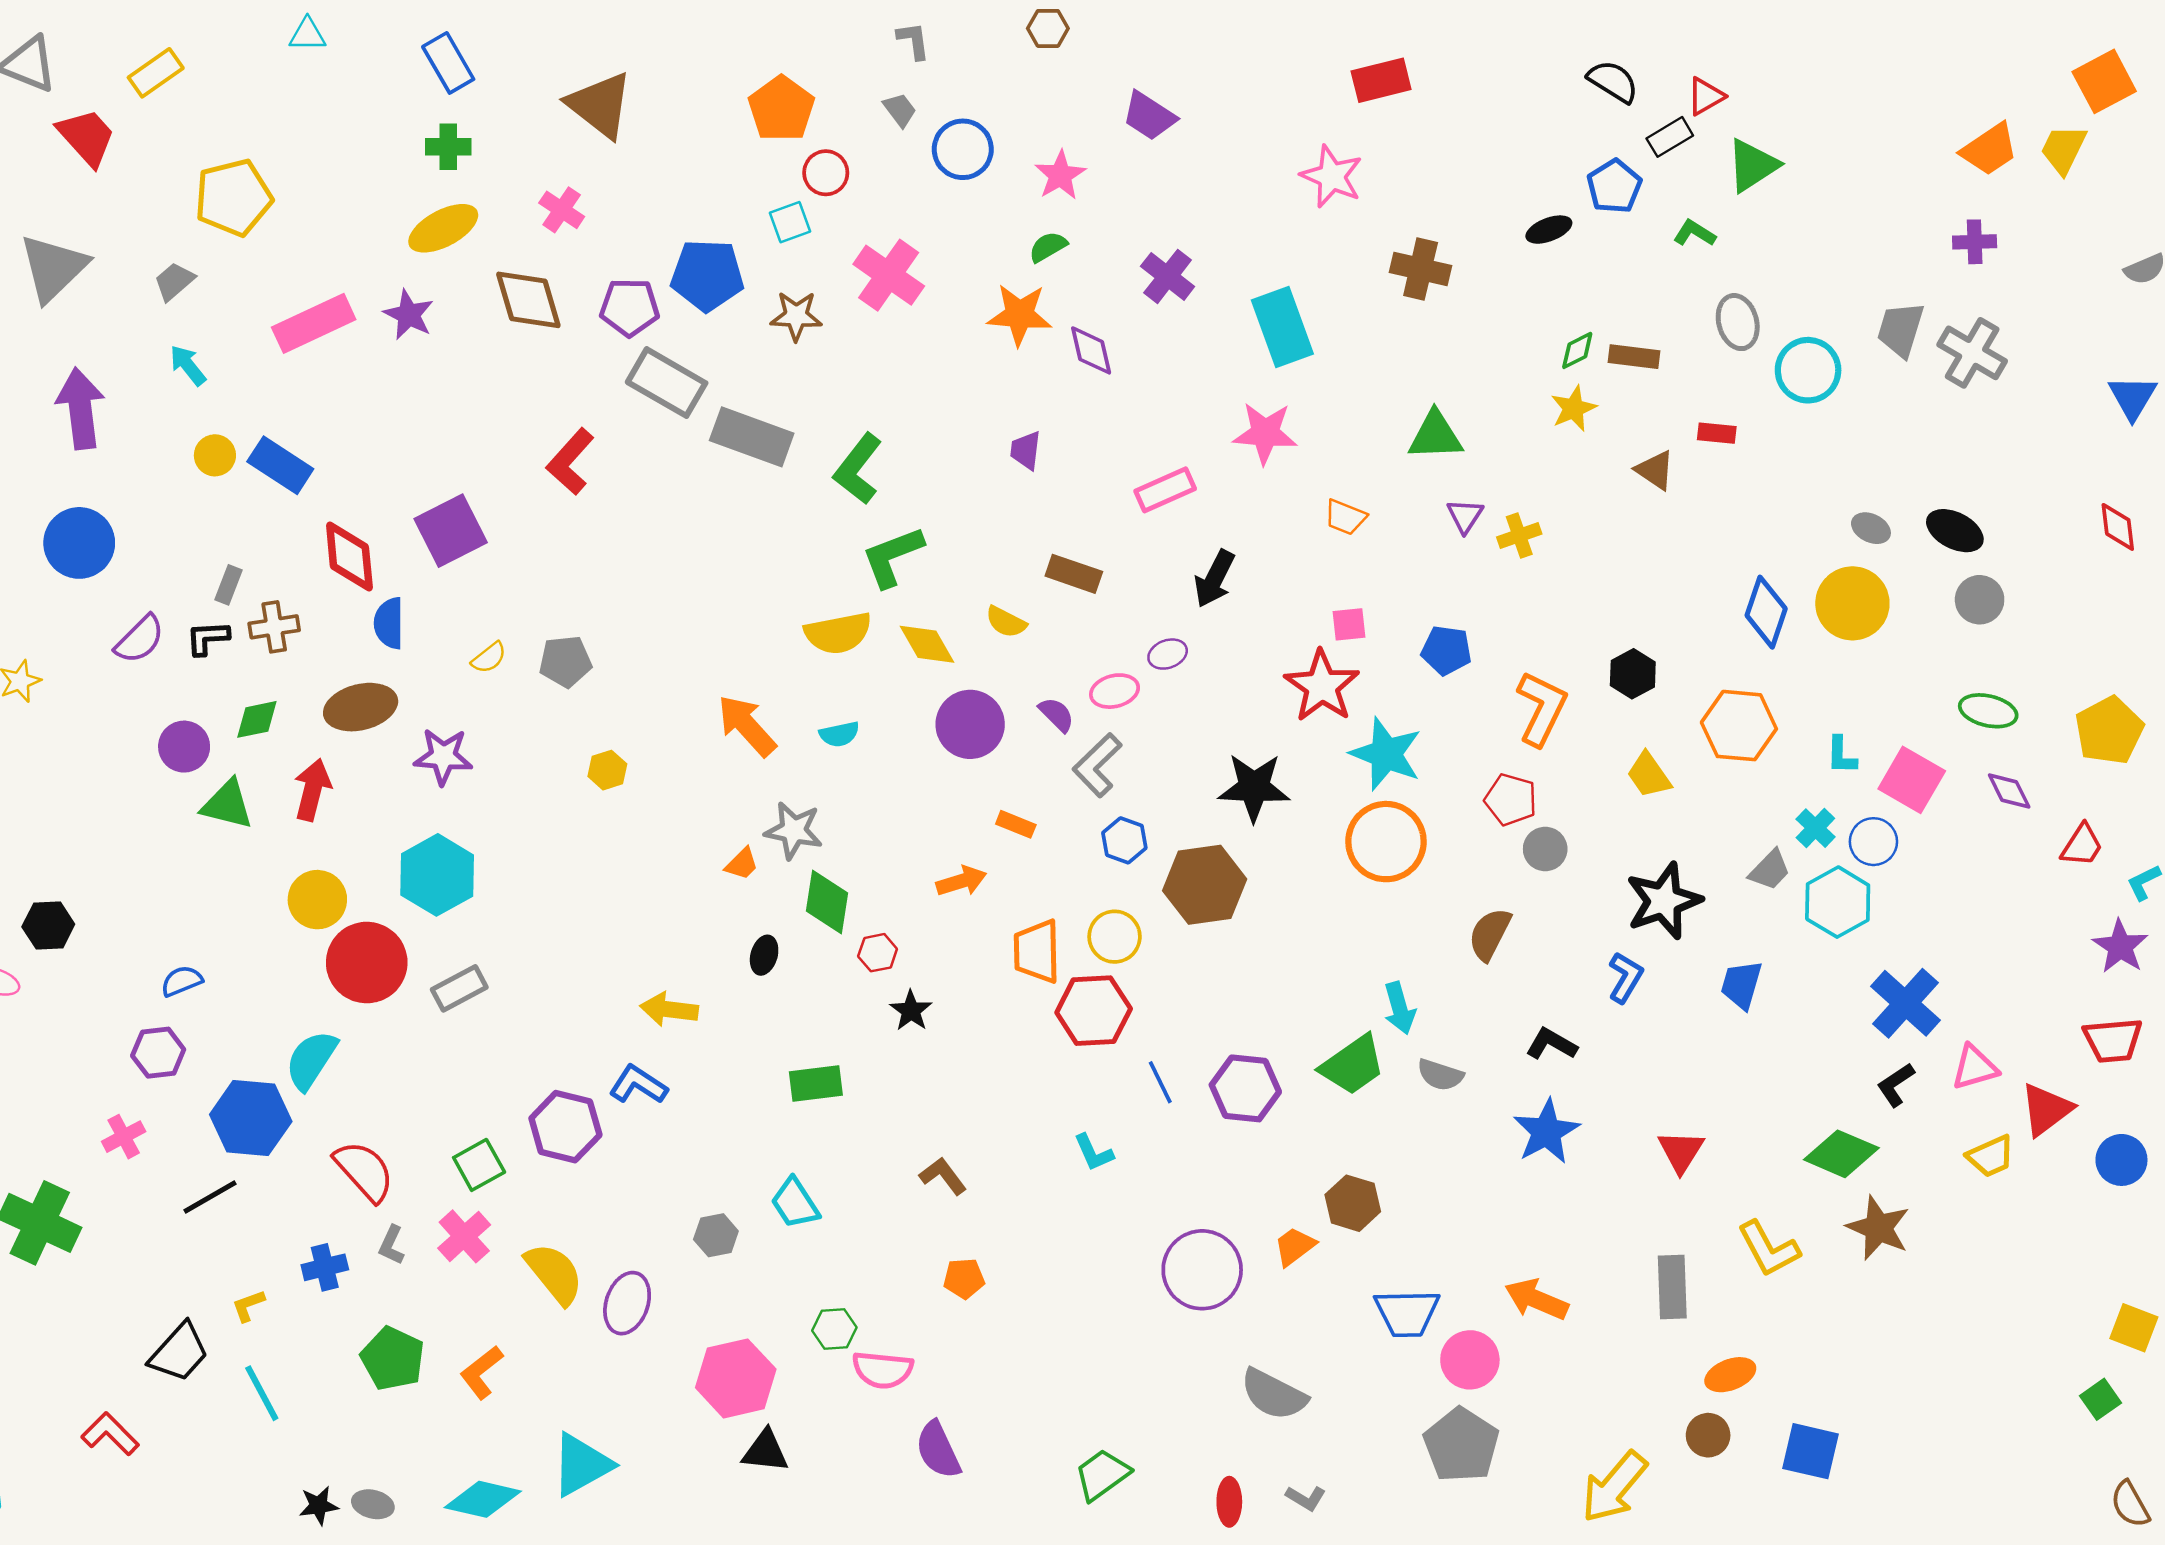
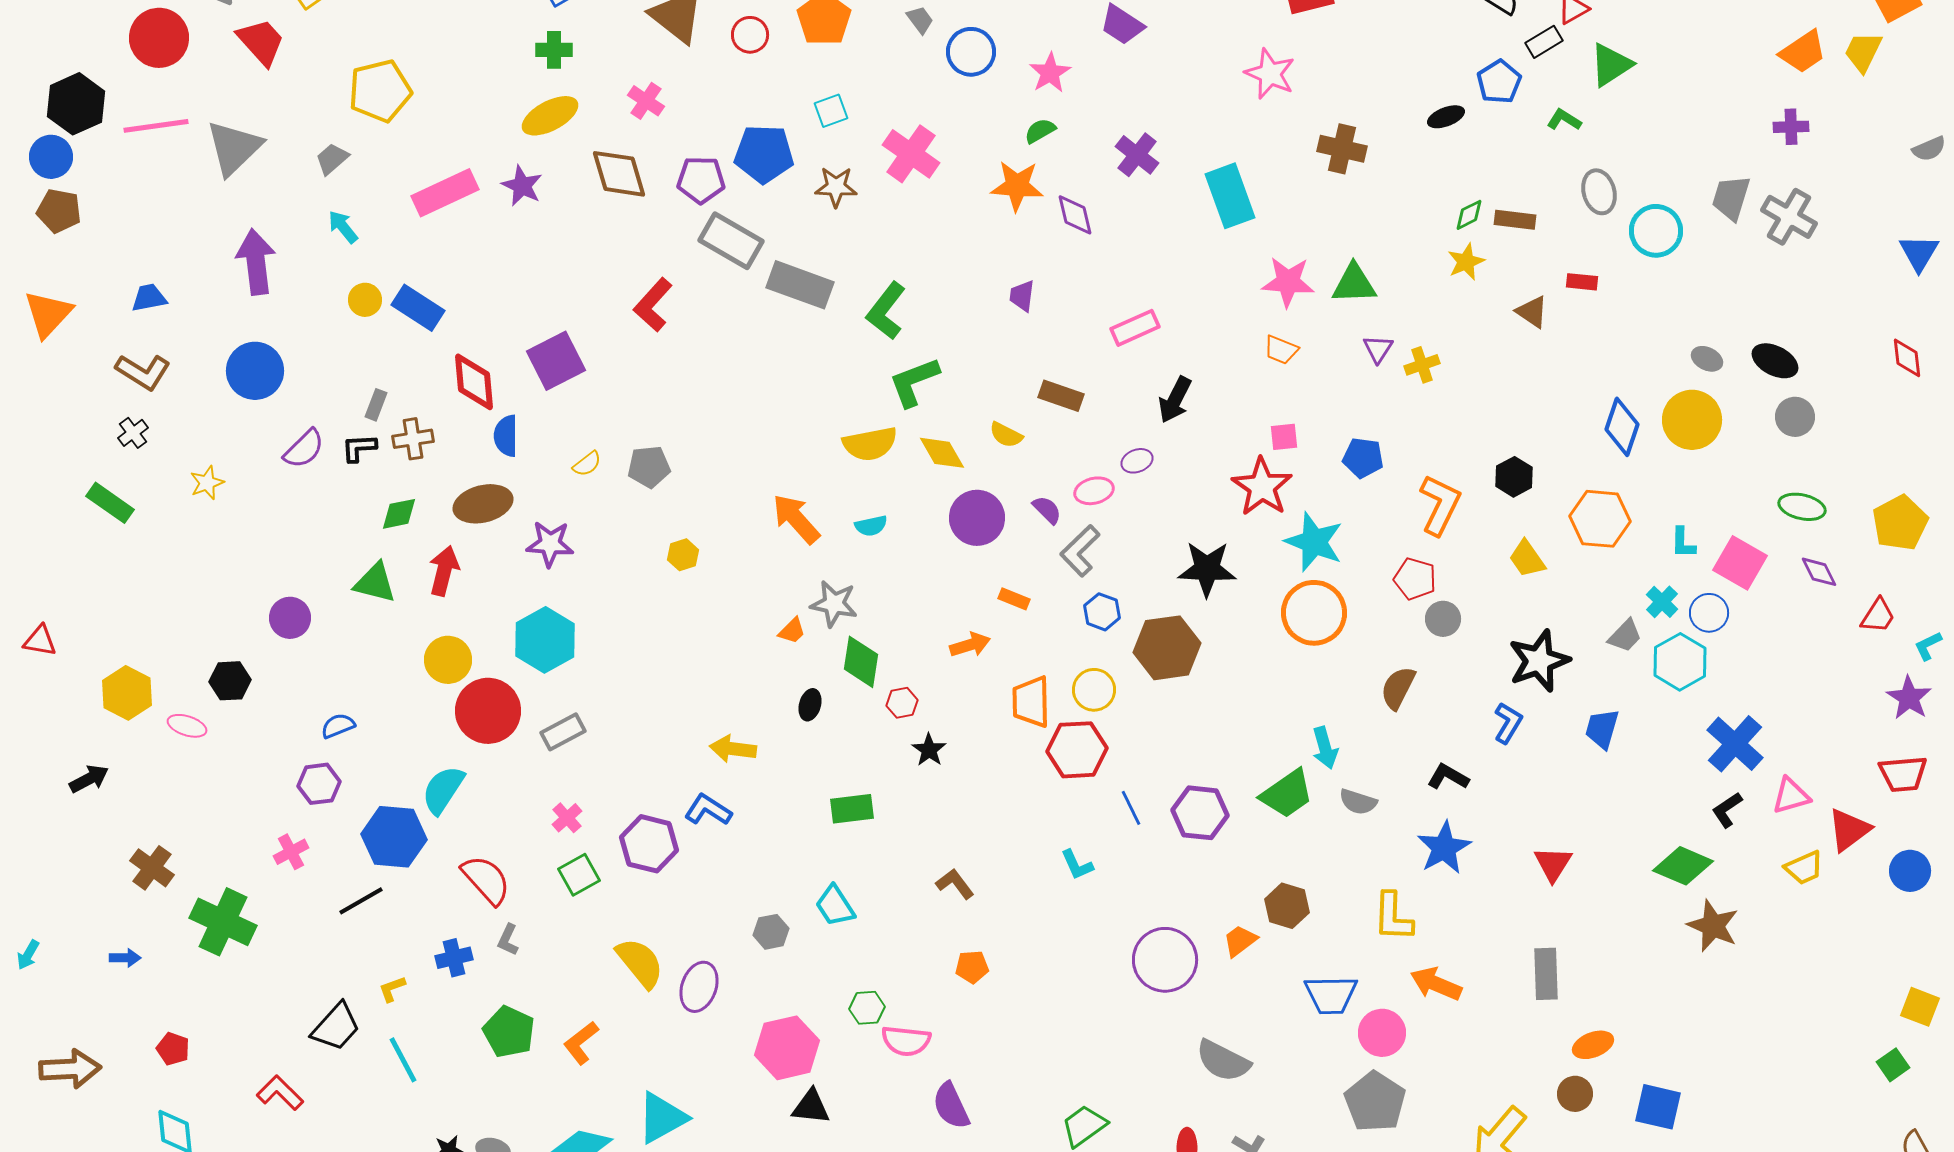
red circle: (826, 173) -> (750, 35), moved
pink star: (1265, 433) -> (1288, 282), moved
purple circle: (184, 747) -> (290, 618), moved
pink cross: (464, 1236) -> (567, 818), moved, size x0.7
yellow L-shape: (1769, 1249) -> (1393, 917), moved, turned 30

